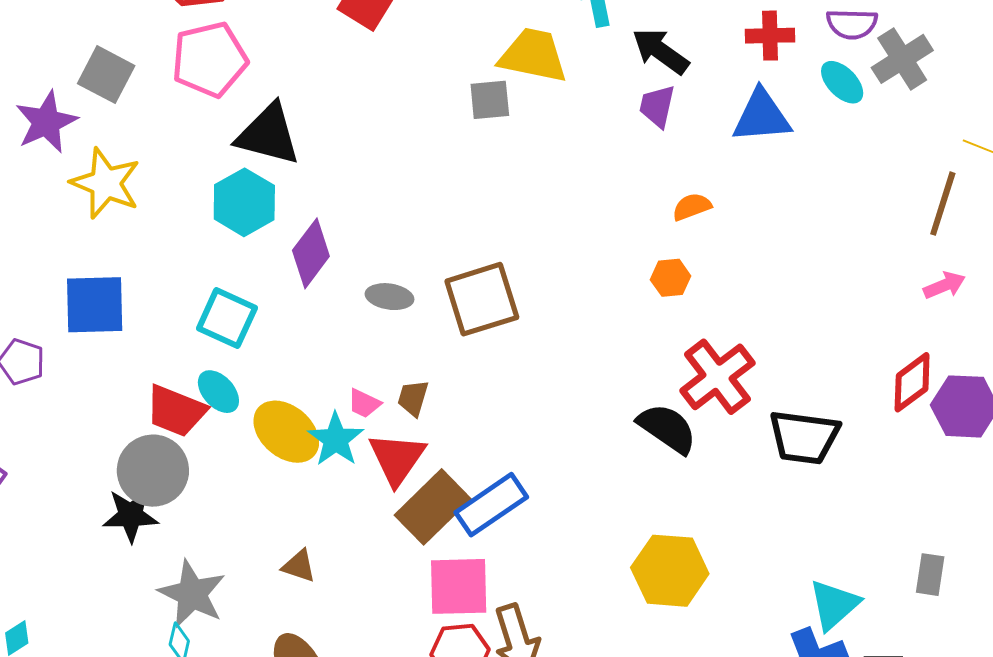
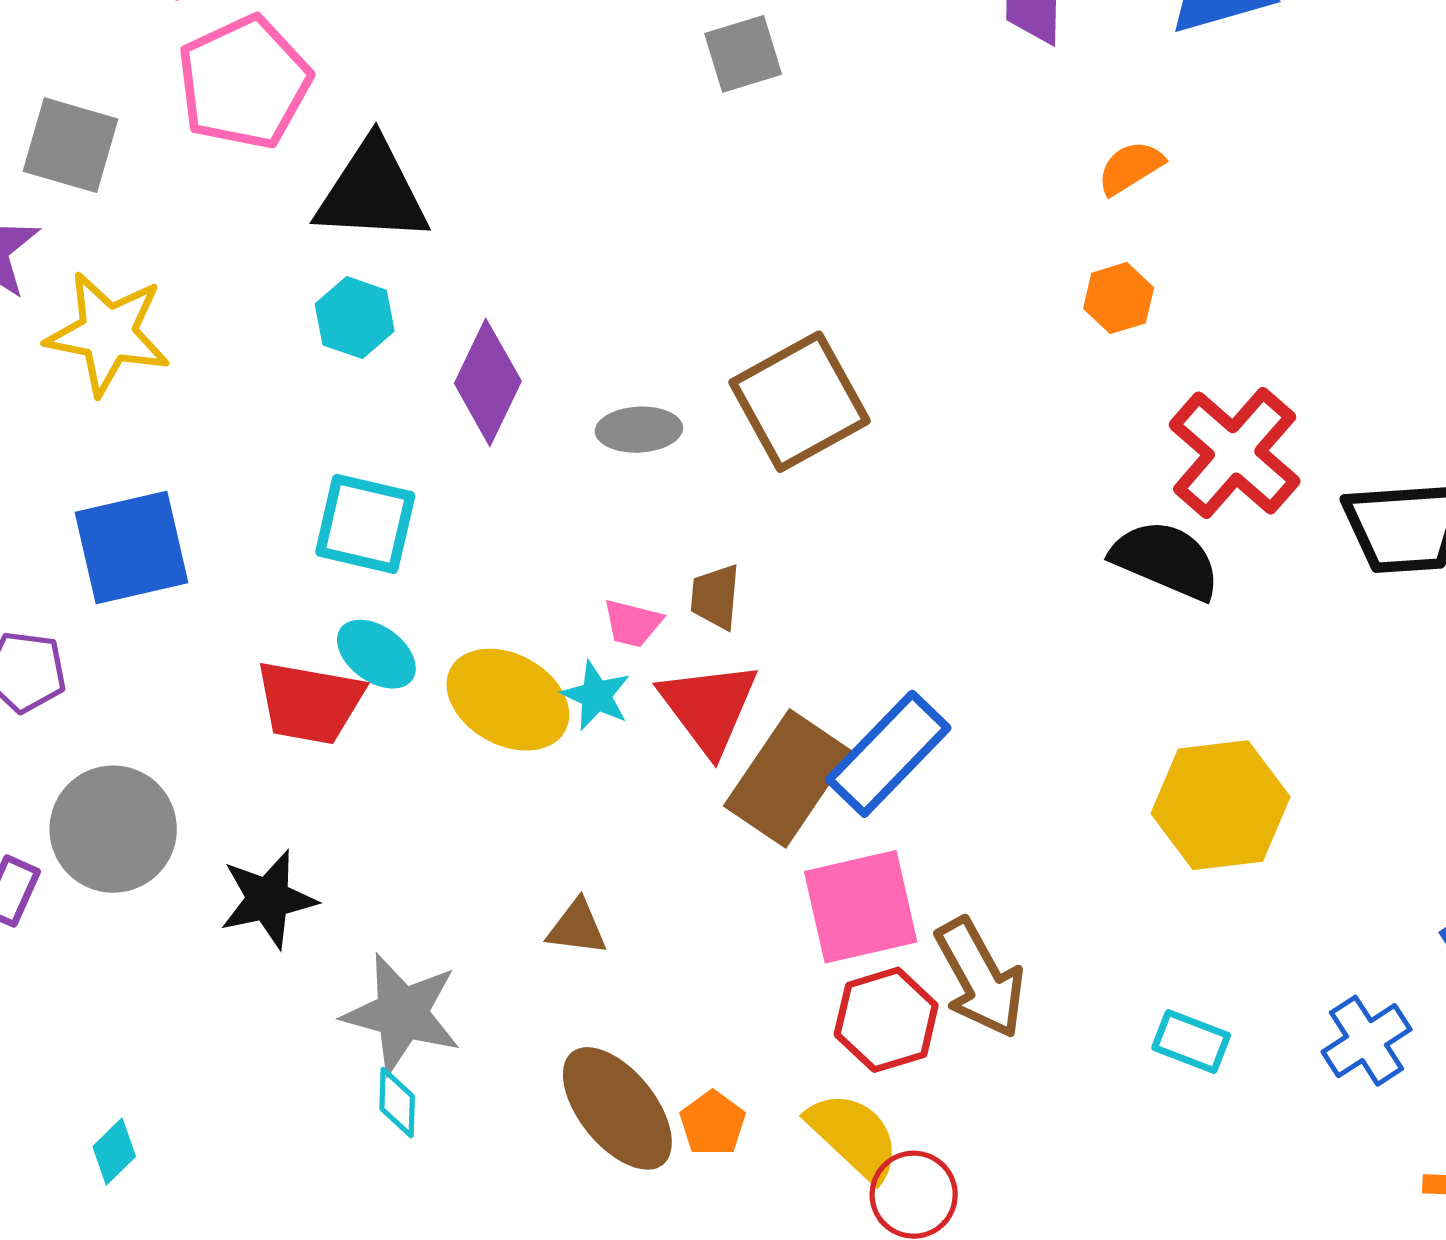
cyan hexagon: (244, 202) -> (355, 318), size x0.7
cyan star: (336, 439) -> (596, 696), size x0.7
gray circle: (153, 471) -> (113, 829), moved

